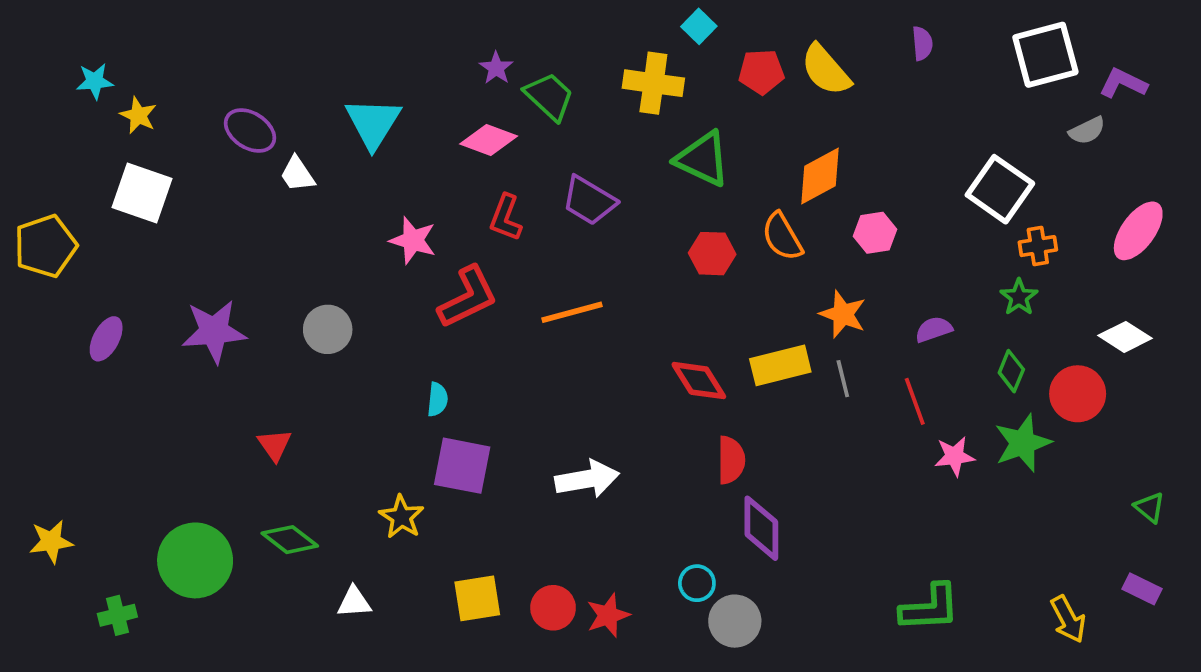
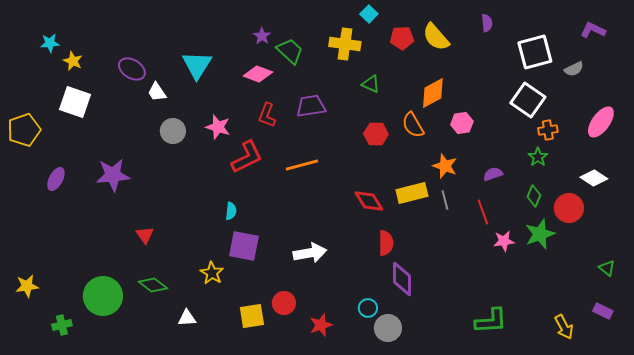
white square: (1045, 55) -> (535, 52), moved
purple L-shape: (1123, 83) -> (593, 30), moved
green triangle: (703, 159) -> (371, 84), size x0.6
purple trapezoid: (589, 201) -> (311, 106), turned 140
gray circle: (328, 329) -> (173, 131), moved
red circle: (553, 608) -> (284, 303), moved

